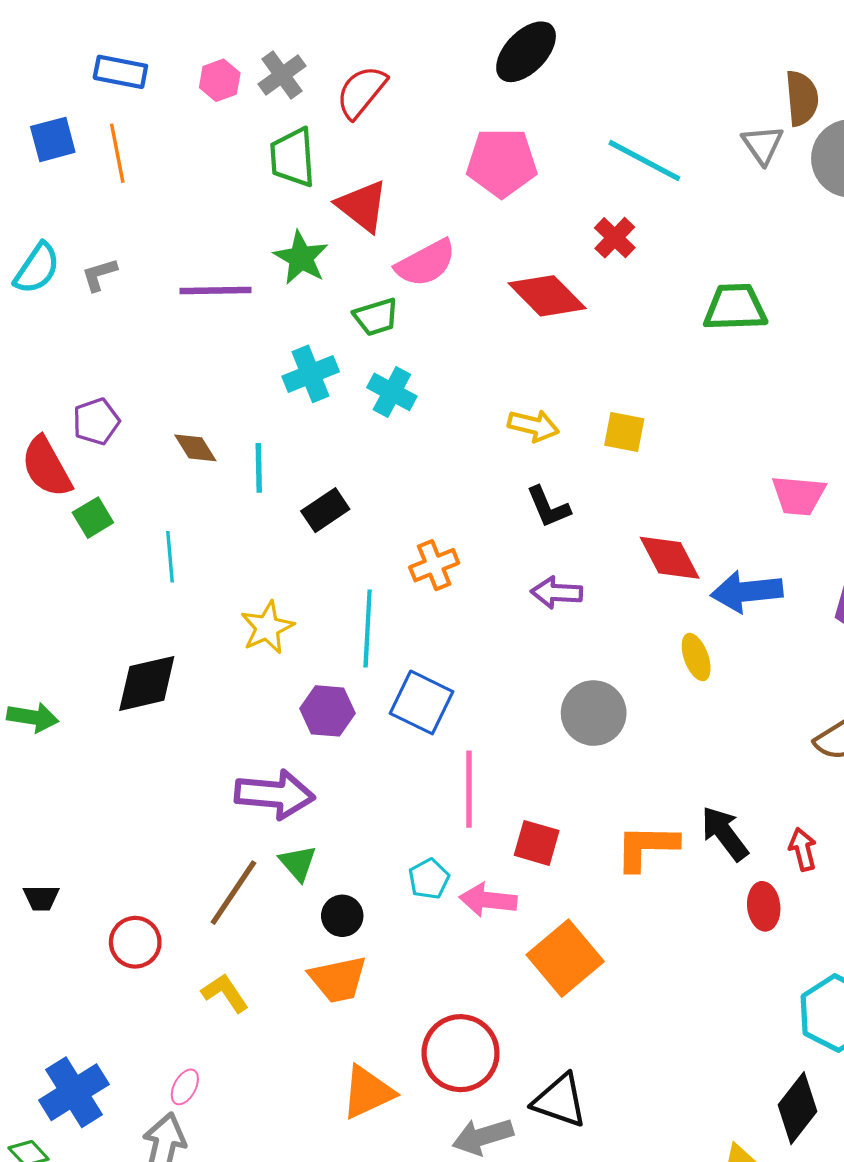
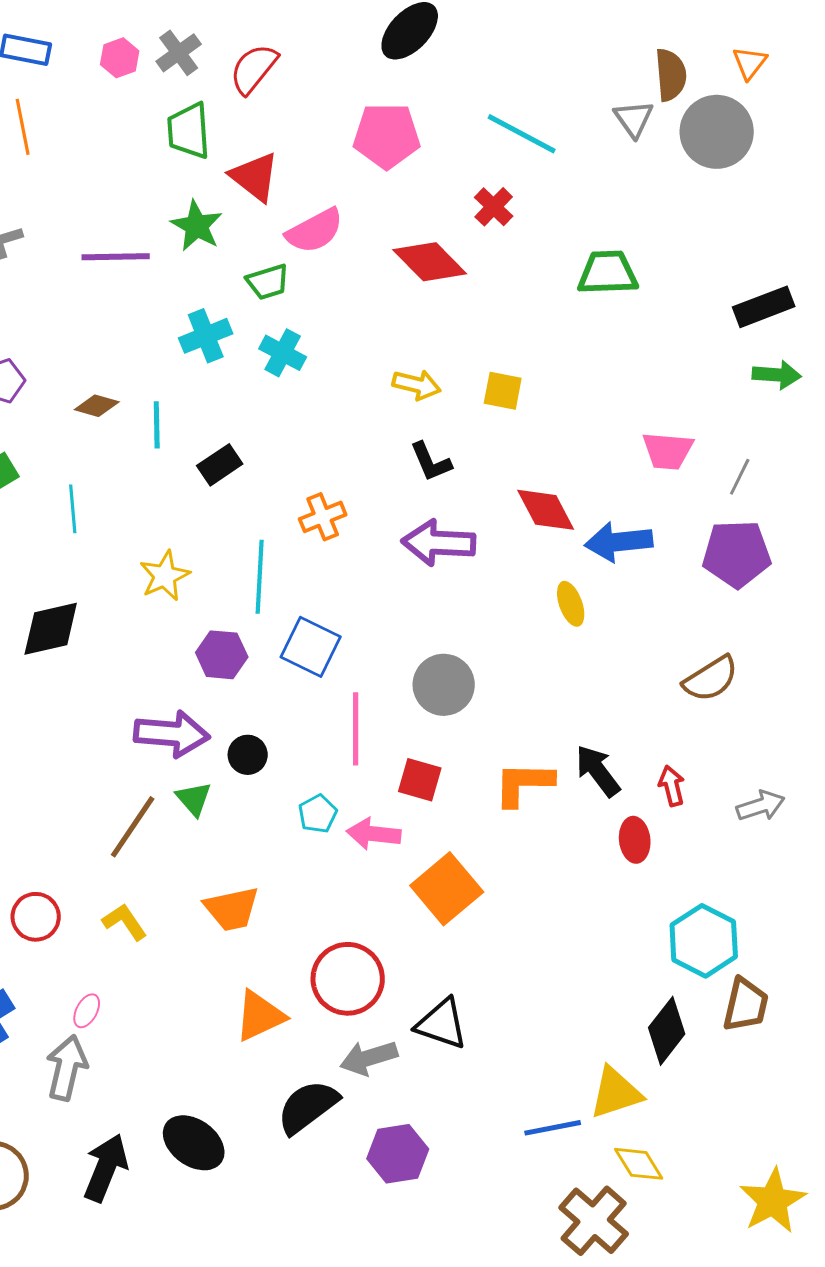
brown diamond: (195, 448) -> (97, 406), turned -42
purple arrow: (557, 593) -> (439, 543), size x1.5
gray circle: (594, 713) -> (444, 685), moved
black circle: (342, 916) -> (248, 755), moved
red circle: (135, 942) -> (36, 917), moved

